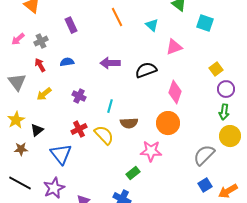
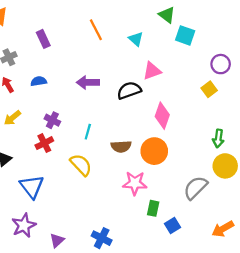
cyan square: (205, 23) -> (185, 35), moved
pink triangle: (174, 47) -> (152, 71), moved
purple circle: (226, 89) -> (221, 64), moved
brown semicircle: (129, 123) -> (121, 146), moved
red cross: (79, 129) -> (44, 143), moved
green rectangle: (133, 173) -> (153, 208), moved, turned -40
blue square: (205, 185) -> (173, 225), moved

